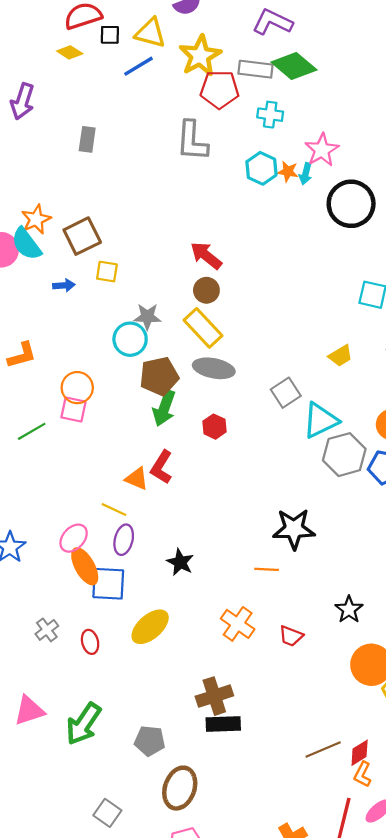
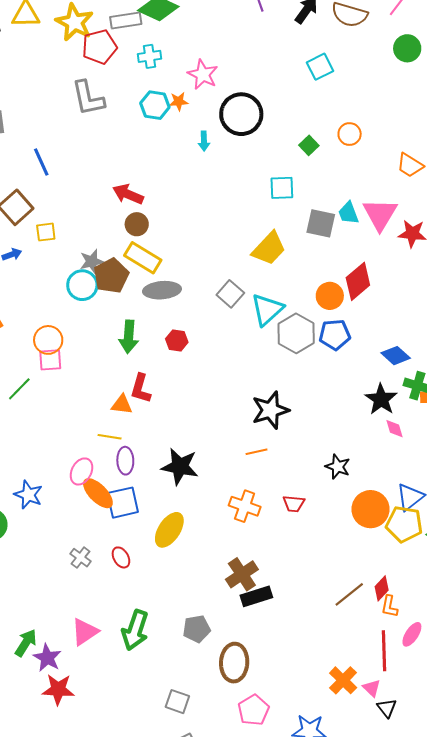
blue line: (138, 66) -> (41, 162), moved, turned -68
cyan arrow: (306, 174) -> (204, 141), moved
yellow trapezoid: (341, 356) -> (269, 249), size x1.6
brown pentagon: (159, 376) -> (111, 276), moved
black star: (180, 562) -> (180, 466), size x1.5

